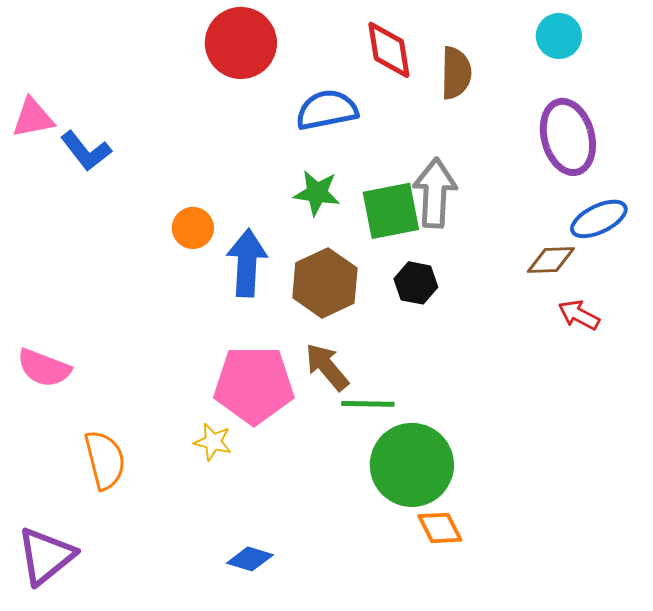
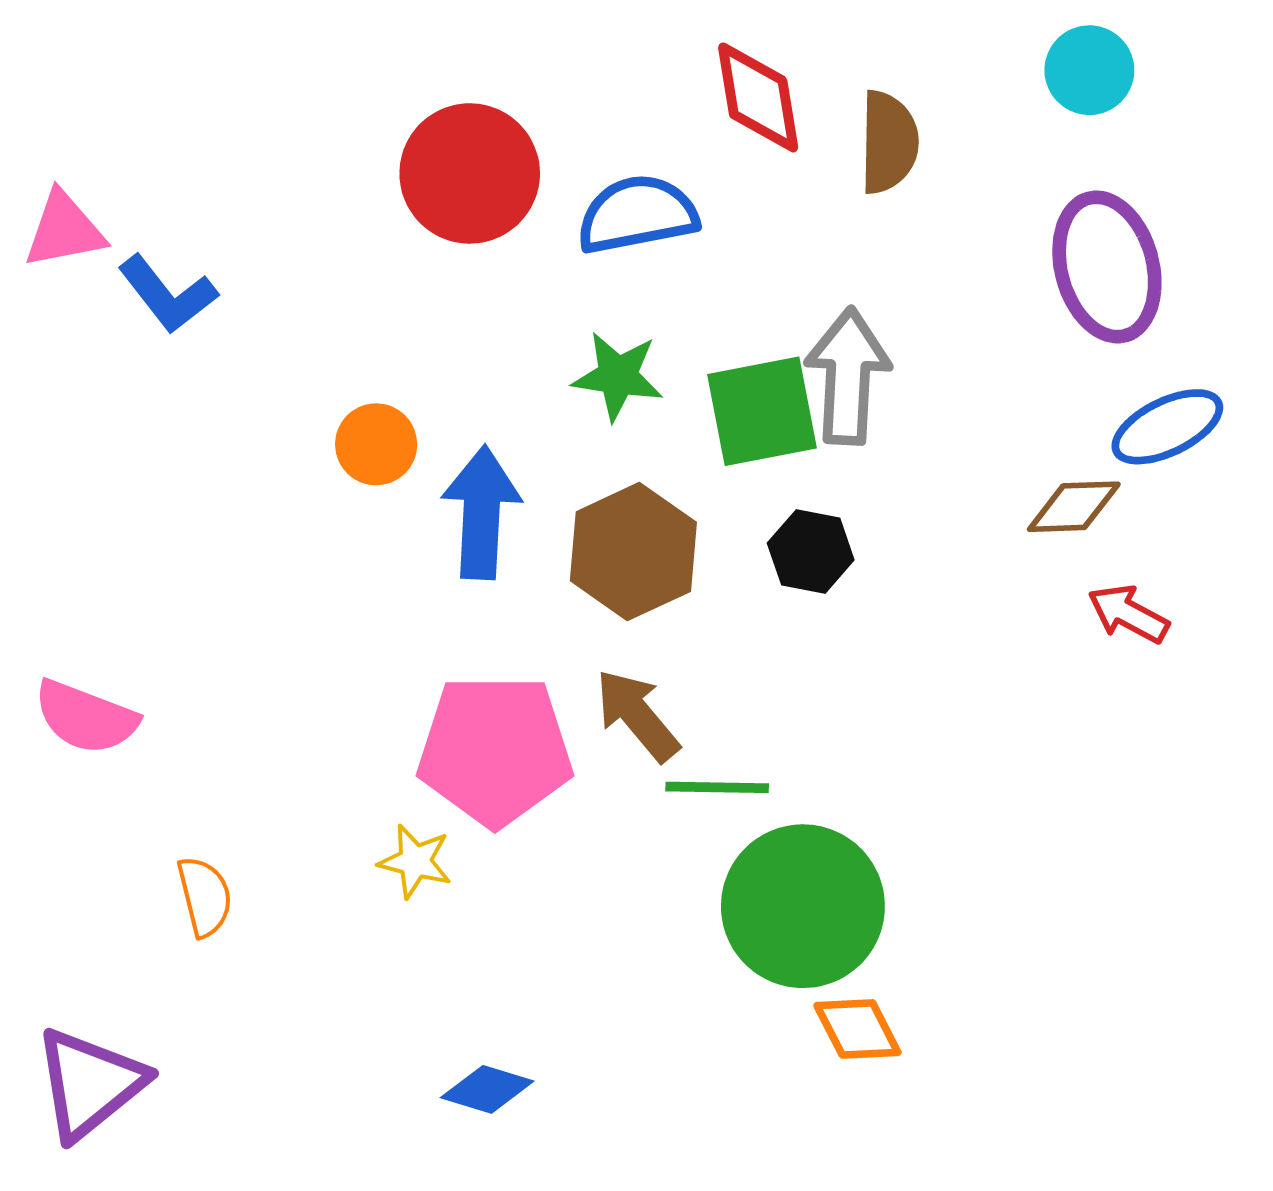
red circle: (241, 43) -> (470, 173), moved
orange semicircle: (105, 460) -> (205, 896), size x0.7

